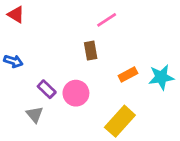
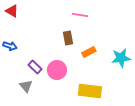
pink line: (107, 20) -> (80, 15), turned 42
orange rectangle: (128, 74) -> (89, 52), moved
yellow rectangle: (120, 121) -> (90, 91), turned 55

